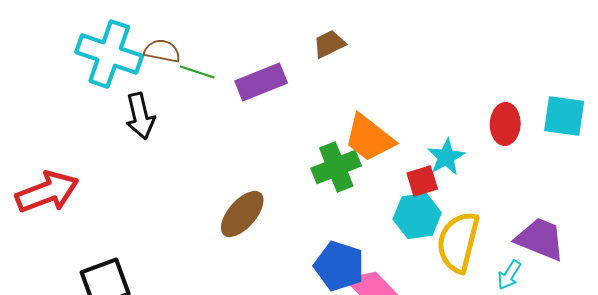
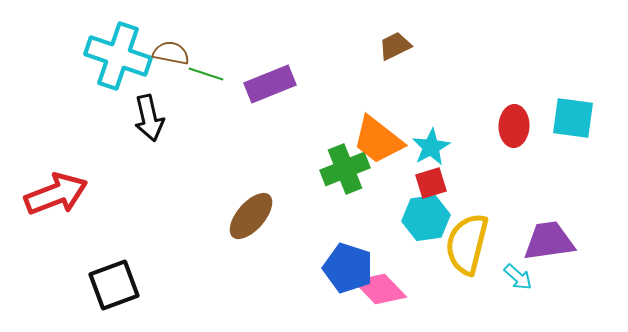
brown trapezoid: (329, 44) -> (395, 46), moved
cyan star: (446, 157) -> (431, 147), moved
purple trapezoid: (540, 239) -> (549, 241), turned -30
cyan arrow: (509, 275) -> (518, 277), turned -80

